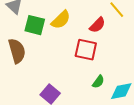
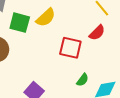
red semicircle: (97, 25) -> (97, 33), moved

